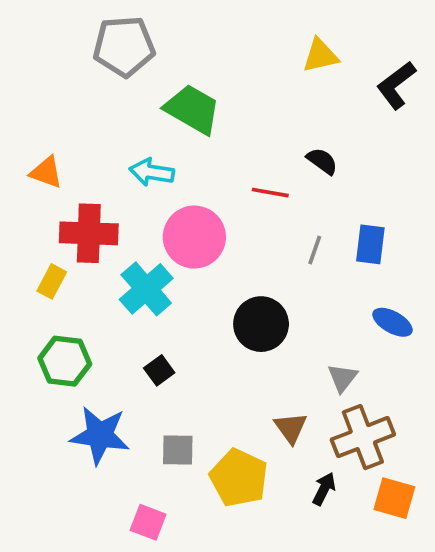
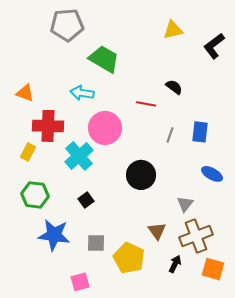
pink square: (148, 522) -> (80, 282), turned -36

